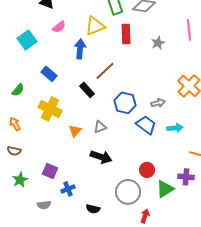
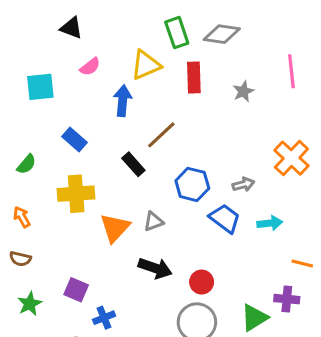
cyan square: (27, 40) -> (40, 87), turned 30
yellow cross: (50, 109) -> (76, 194), turned -30
orange triangle: (75, 131) -> (115, 228), size x1.5
red circle: (147, 170) -> (202, 282), moved

